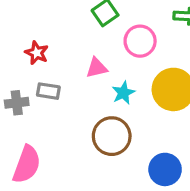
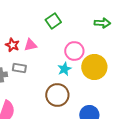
pink circle: (140, 41) -> (74, 51), moved
pink triangle: (97, 68) -> (30, 45), moved

